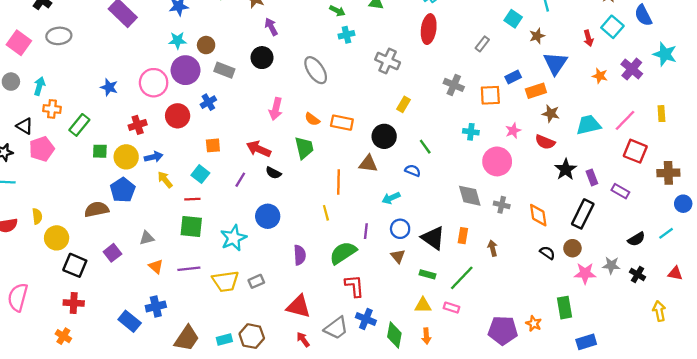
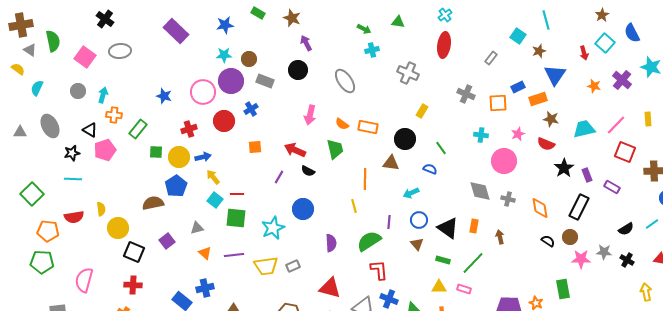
cyan square: (200, 174) -> (215, 200), moved

